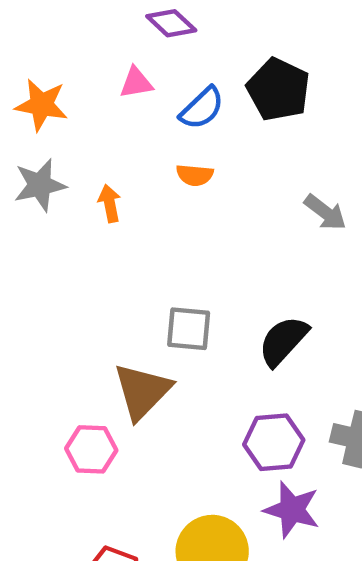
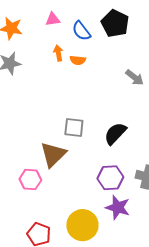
blue semicircle: (202, 108) -> (81, 31), turned 95
orange arrow: (110, 203) -> (58, 53), moved

